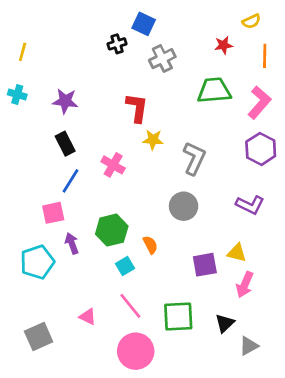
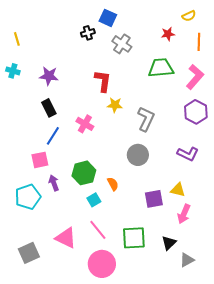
yellow line: (23, 52) -> (17, 39), turned -32
gray cross: (162, 59) -> (122, 44), turned -30
pink triangle: (88, 317) -> (66, 238), size x1.6

